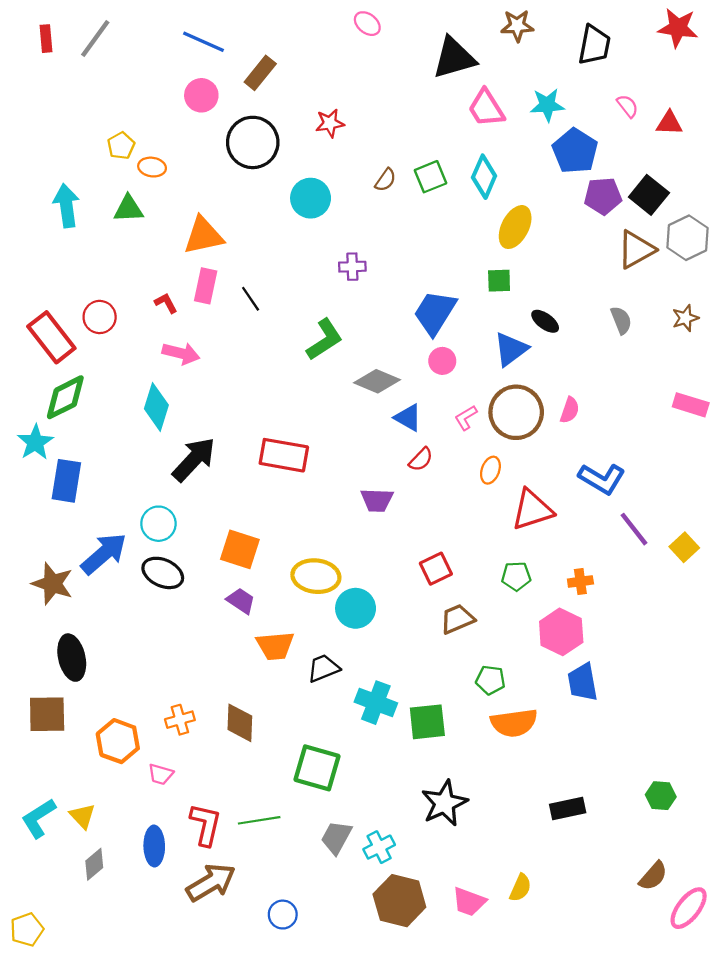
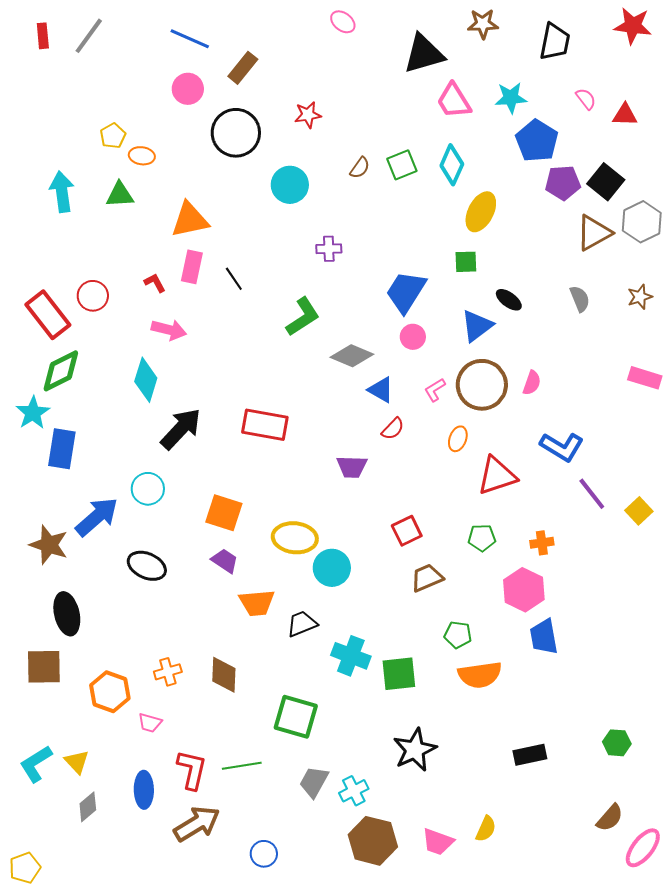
black ellipse: (163, 573) -> (147, 566), moved

